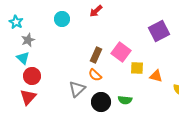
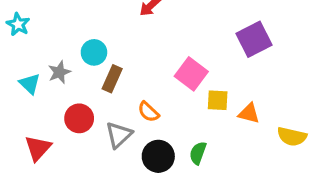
cyan circle: (62, 19) -> (94, 52), moved
gray star: (28, 40) -> (59, 72), moved
brown rectangle: (96, 55) -> (112, 79), moved
red circle: (32, 76) -> (79, 118), moved
green semicircle: (125, 100) -> (198, 153), turned 104

